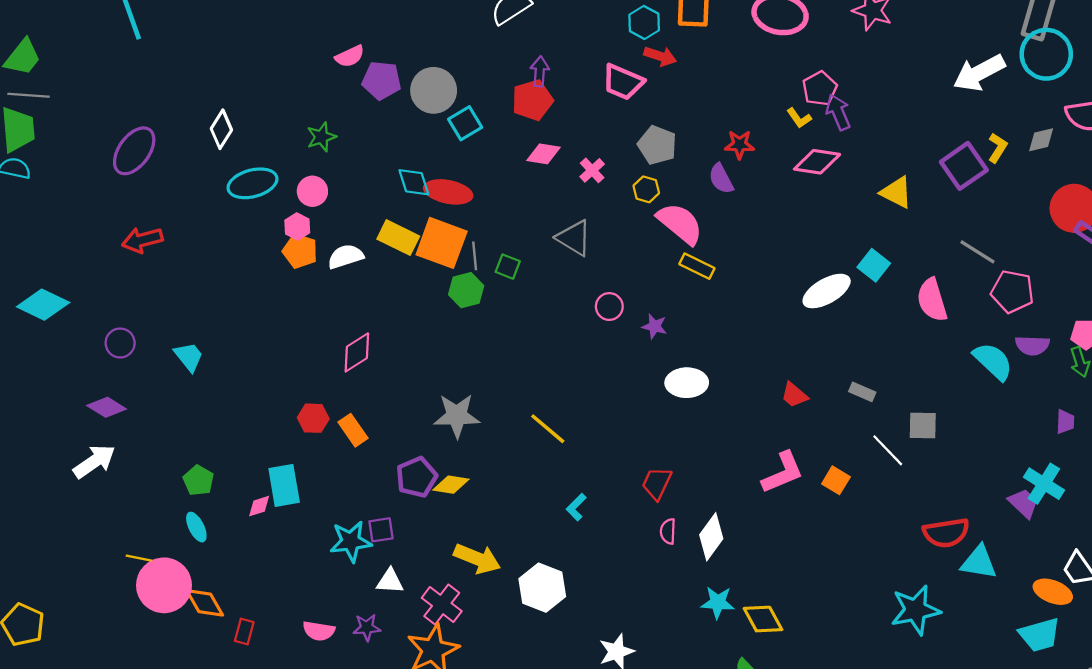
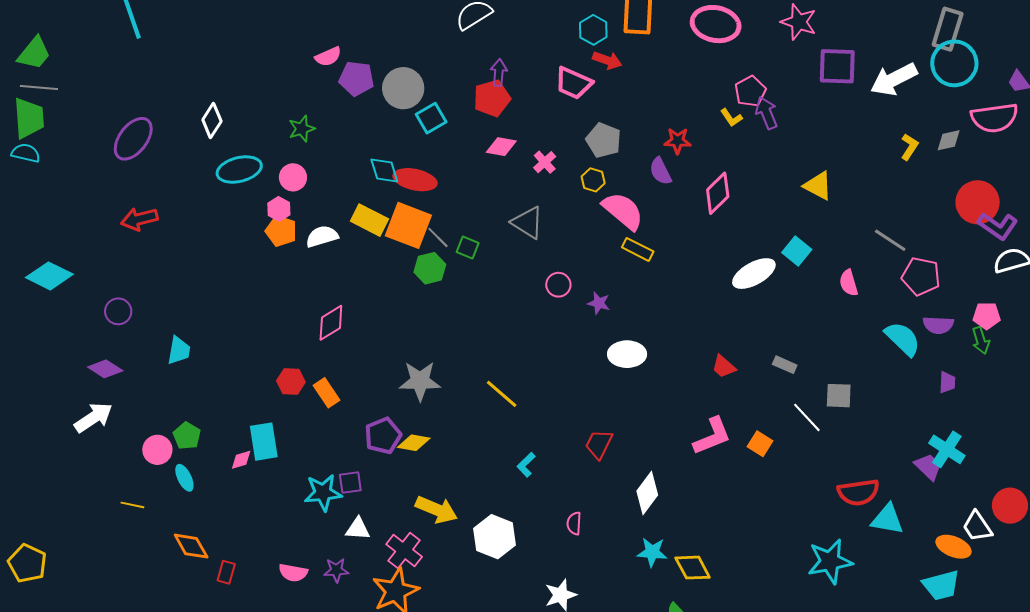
pink diamond: (817, 162) -> (718, 193), moved, turned -54
purple square: (964, 166) -> (837, 66), moved, turned 36
gray line: (475, 256) -> (438, 237), turned -40
pink semicircle: (932, 300) -> (849, 283), size x0.7
cyan trapezoid: (189, 357) -> (179, 351), moved, turned 48
purple trapezoid: (1065, 422) -> (947, 382), moved
pink semicircle: (668, 531) -> (574, 523), moved
pink circle: (164, 585) -> (157, 450), moved, size x0.6

